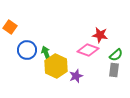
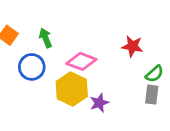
pink diamond: (88, 50) -> (81, 61), moved
green arrow: (46, 53) -> (46, 38), moved

